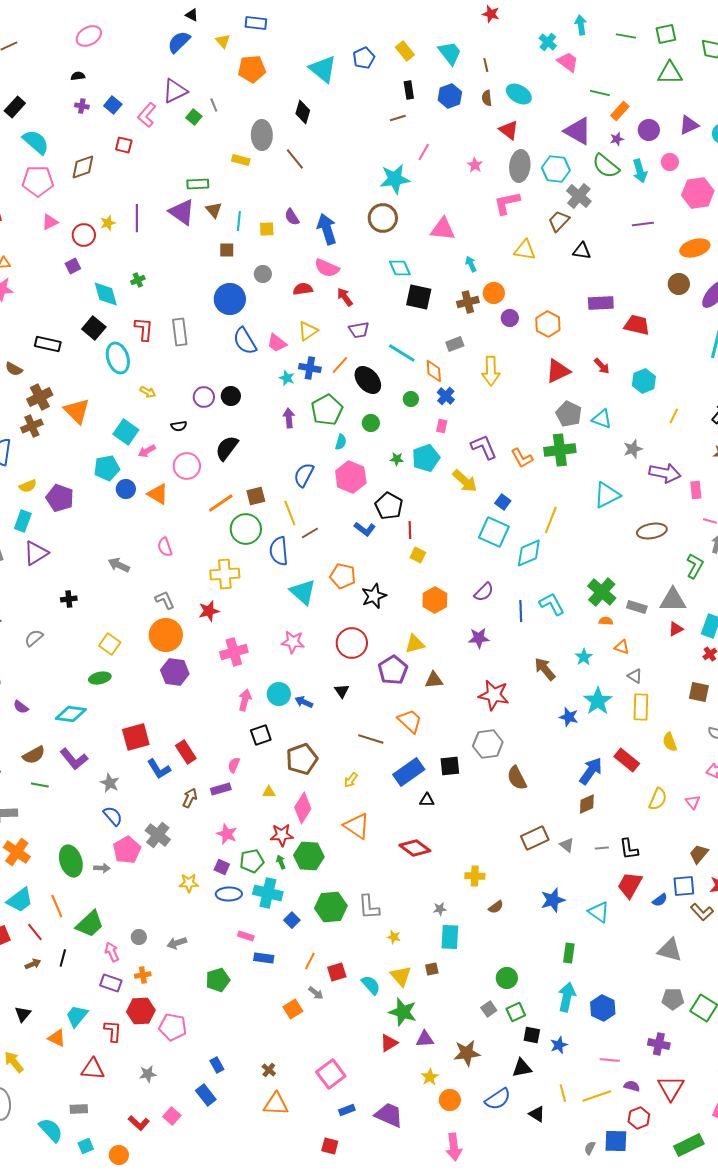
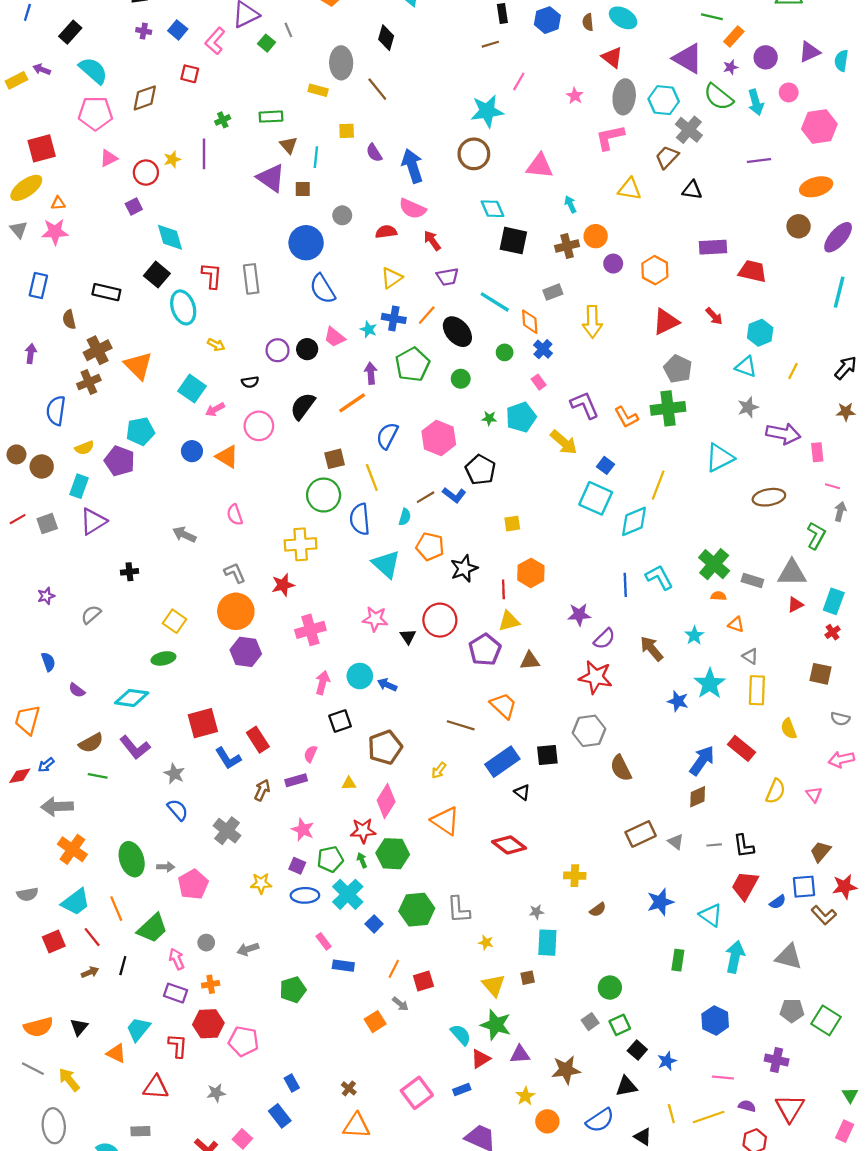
purple triangle: (182, 212) -> (271, 178), moved
yellow square: (267, 229) -> (347, 131), moved
green cross: (138, 280) -> (223, 120), moved
pink trapezoid: (277, 343) -> (335, 337), moved
brown semicircle: (14, 369) -> (69, 320), turned 48
cyan triangle: (602, 419) -> (746, 367), moved
pink rectangle: (442, 426) -> (539, 382), turned -48
cyan semicircle: (341, 442) -> (405, 517), moved
cyan pentagon: (107, 468) -> (140, 431), moved
orange line: (221, 503) -> (352, 403), moved
red line: (410, 530) -> (503, 589), moved
brown line: (310, 533) -> (426, 497), moved
yellow square: (418, 555) -> (512, 524), turned -35
purple semicircle: (484, 592) -> (604, 639), moved
black triangle: (342, 691) -> (408, 637), moved
black triangle: (427, 800) -> (522, 792), turned 35
pink pentagon: (127, 850) -> (193, 884), moved
cyan cross: (268, 893) -> (348, 894), turned 32
pink rectangle: (246, 936) -> (324, 941), turned 35
cyan semicircle: (371, 985) -> (461, 1035), moved
cyan arrow: (567, 997) -> (735, 957), moved
black square: (532, 1035) -> (637, 1050), turned 30
blue rectangle: (347, 1110) -> (462, 1090), moved

